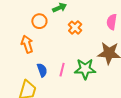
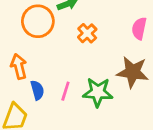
orange circle: (39, 21) -> (38, 21), size x1.5
orange arrow: (27, 44) -> (19, 66), moved

